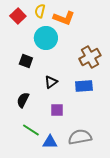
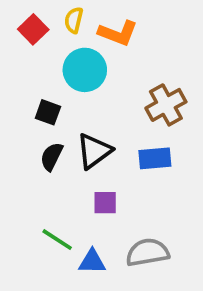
black triangle: (51, 82) -> (94, 151), size x1.5
black semicircle: (23, 100) -> (52, 157), moved

